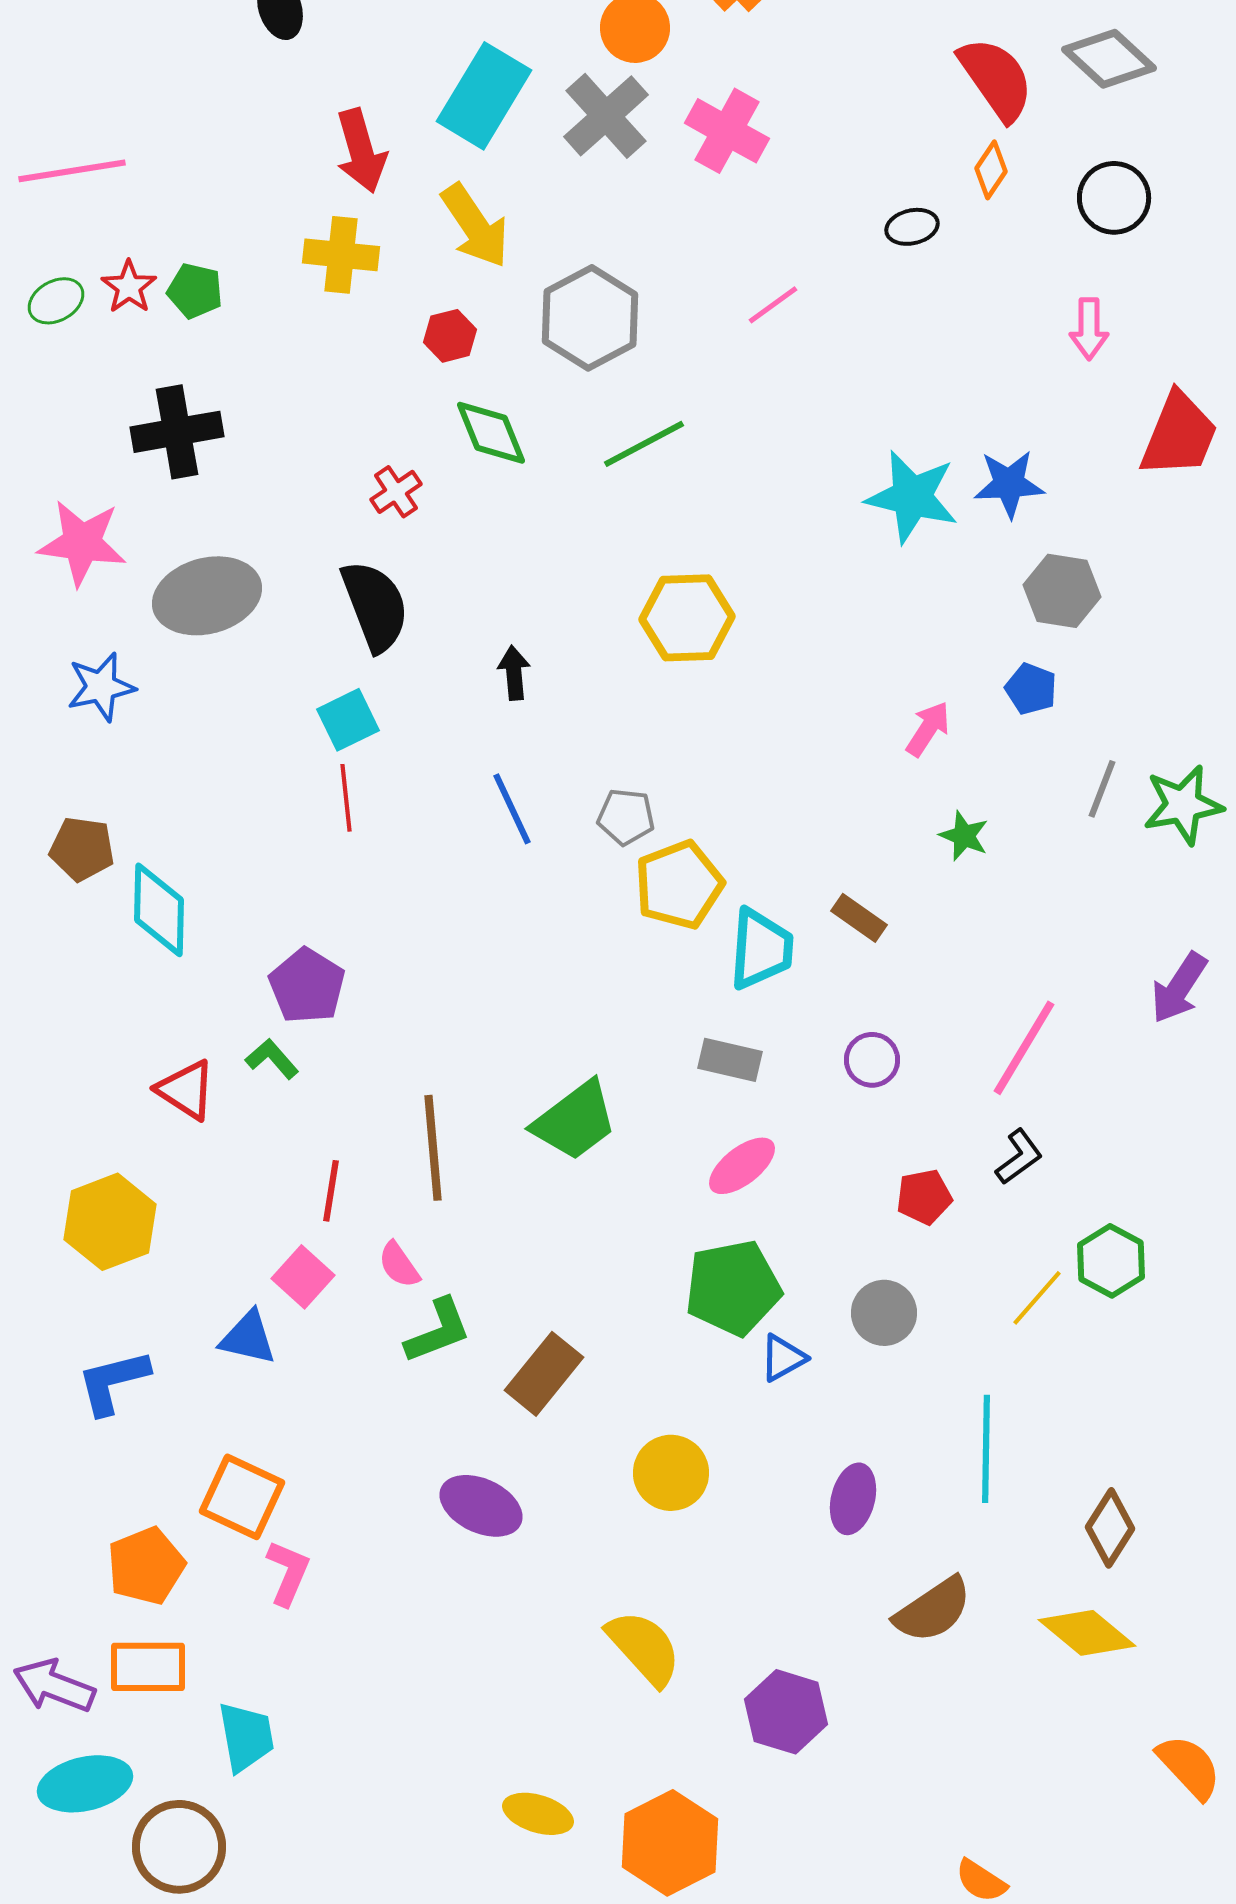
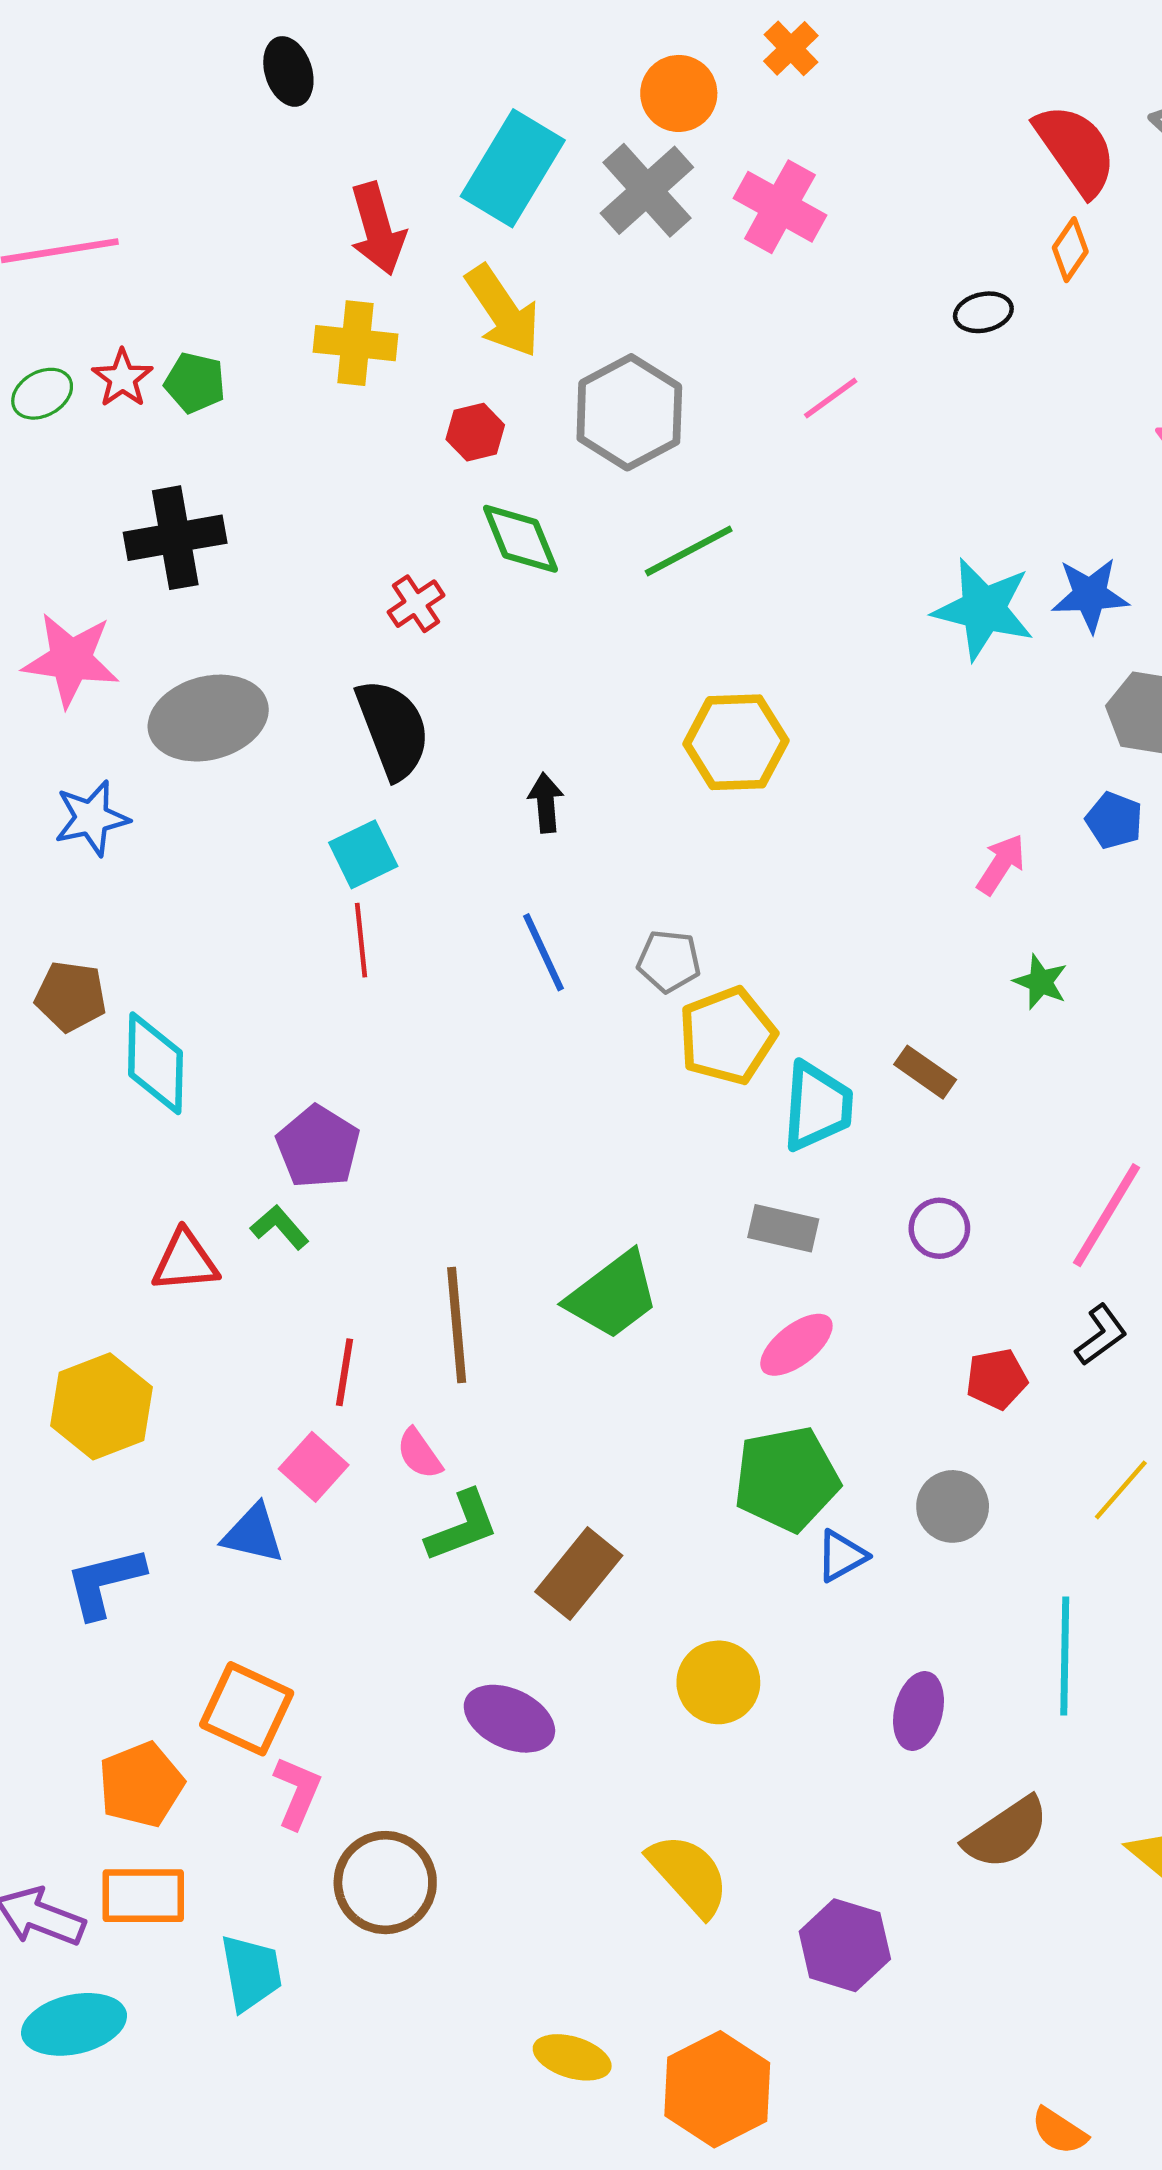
red triangle: (186, 1090) -> (185, 1261), turned -38
brown circle: (179, 1847) -> (385, 1883), moved

